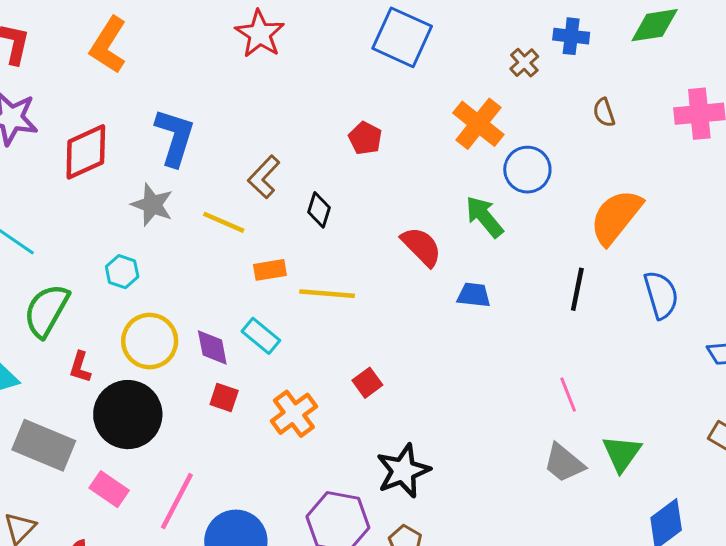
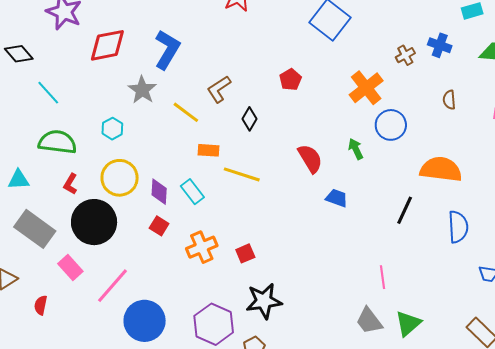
green arrow: (484, 217) -> (356, 149), size x0.7
orange semicircle: (616, 217) -> (441, 169), turned 45
green semicircle: (46, 310) -> (57, 142), turned 54
red square: (367, 383) -> (245, 253), moved

